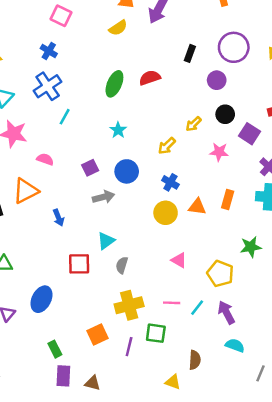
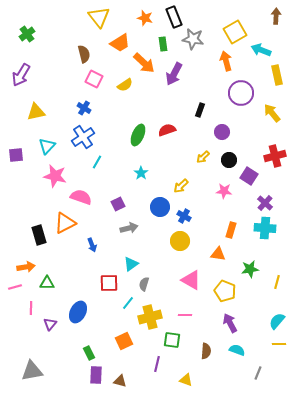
yellow semicircle: (118, 28) -> (125, 85), moved
purple circle: (234, 47) -> (241, 93), moved
yellow arrow: (194, 124) -> (203, 157), moved
pink semicircle: (45, 159) -> (81, 197), size x1.5
blue circle: (127, 171) -> (160, 207), moved
orange triangle: (197, 207) -> (218, 254), moved
pink triangle: (179, 260) -> (191, 280), size x1.5
cyan line: (197, 308) -> (128, 303), moved
purple line: (129, 347) -> (157, 364), moved
brown semicircle: (195, 360) -> (206, 351), moved

